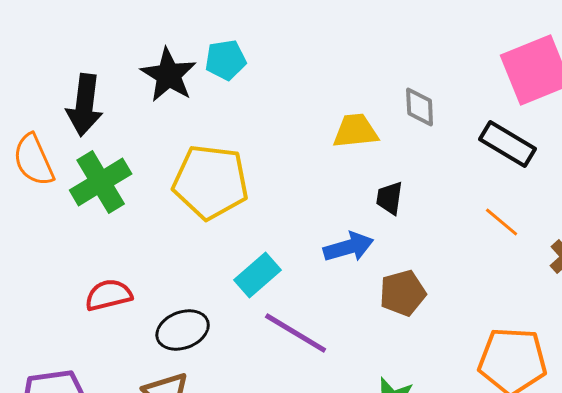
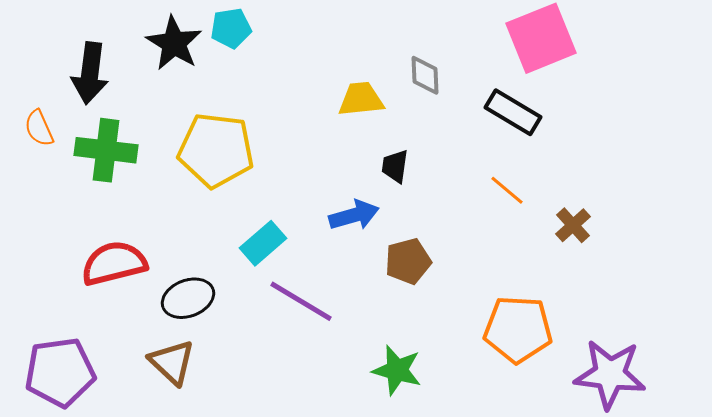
orange semicircle: (34, 160) -> (39, 128), size x0.7
green cross: (101, 182) -> (106, 150), turned 38
red semicircle: (109, 295) -> (114, 263), size x1.4

